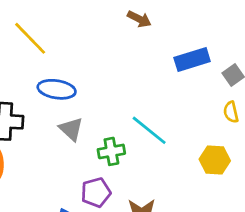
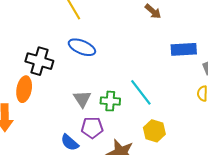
gray triangle: (71, 129) -> (82, 99), moved
yellow hexagon: (215, 160) -> (154, 131), moved

